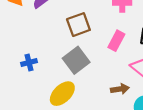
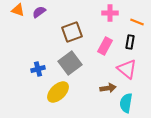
blue cross: (29, 63) -> (38, 69), moved

